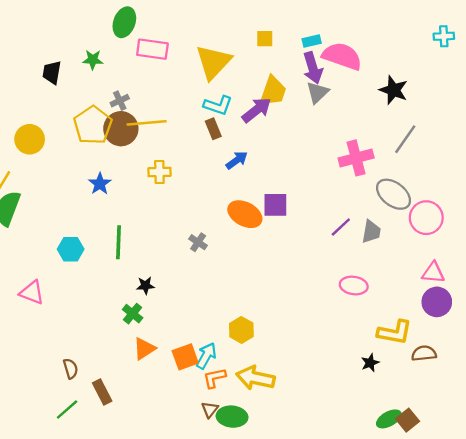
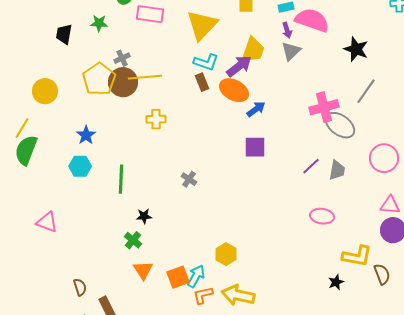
purple arrow: (313, 68) -> (287, 30), size x0.6
blue arrow: (237, 160) -> (256, 109), moved
blue star: (100, 184) -> (86, 135), moved
gray ellipse: (393, 194) -> (340, 125), moved
orange ellipse: (245, 214) -> (234, 90), moved
cyan hexagon: (71, 249) -> (80, 166), moved
orange triangle: (144, 349) -> (143, 270), turned -30
brown semicircle: (424, 353) -> (382, 274), turned 75

